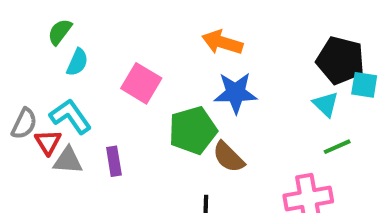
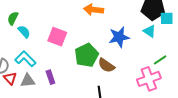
cyan semicircle: (77, 62) -> (24, 32), turned -56
blue star: (236, 93) -> (119, 37), moved
red triangle: (48, 142) -> (10, 78), moved
green line: (337, 147) -> (160, 60), moved

